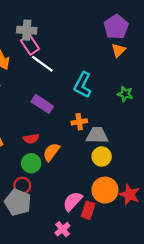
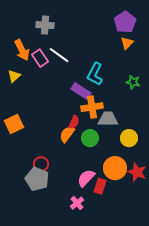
pink rectangle: (30, 45) -> (40, 58), moved
purple rectangle: (42, 104) -> (81, 91), moved
orange cross: (79, 122) -> (92, 107), size x1.5
red semicircle: (31, 139) -> (74, 122), moved, turned -56
yellow circle: (102, 157) -> (129, 138), moved
green circle: (31, 163) -> (90, 138), moved

